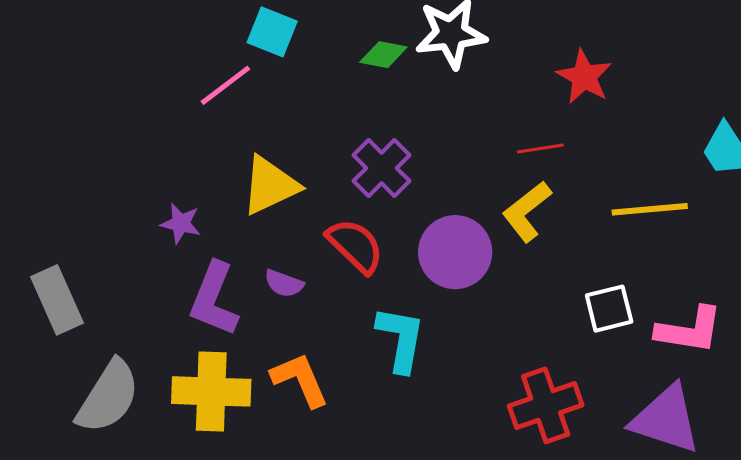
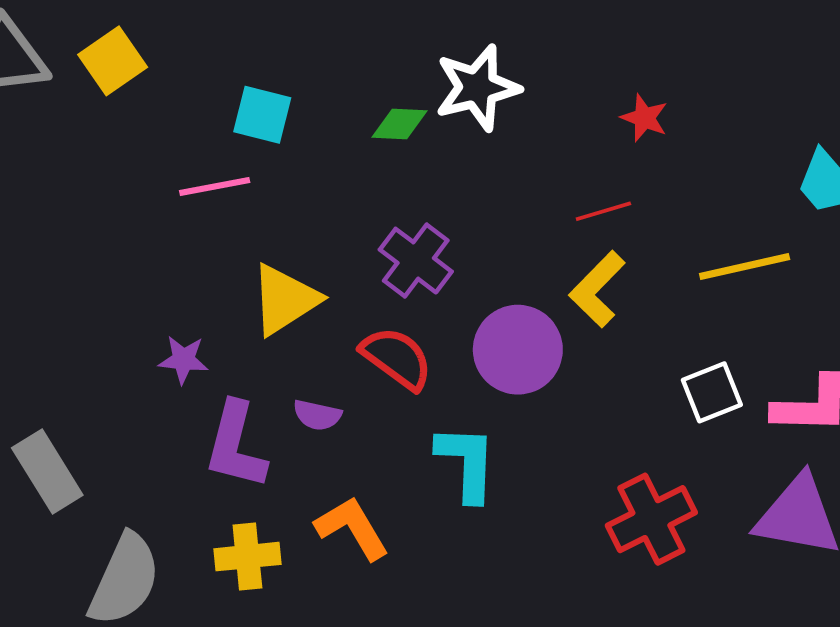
red star: (584, 77) -> (644, 118), size x0.7
pink line: (225, 85) -> (215, 186), turned 34
yellow cross: (211, 391) -> (247, 557), size x0.7

